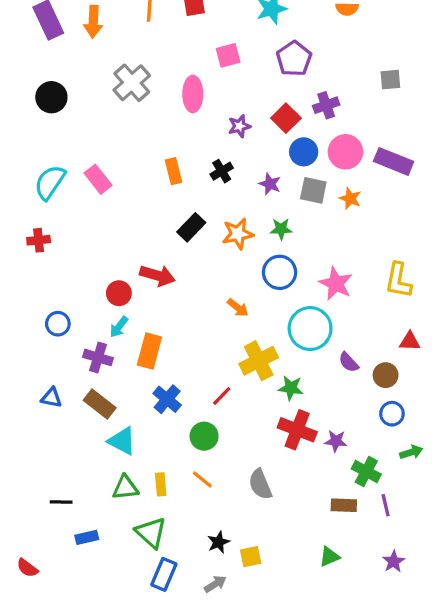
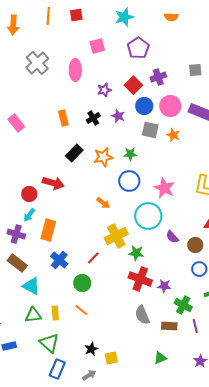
gray square: (390, 80) -> (195, 70), moved
purple star: (270, 184) -> (118, 116), moved
gray semicircle: (260, 484) -> (142, 315), moved

